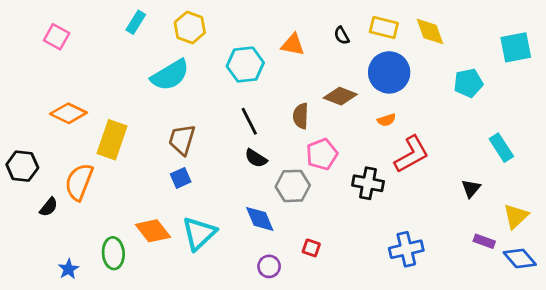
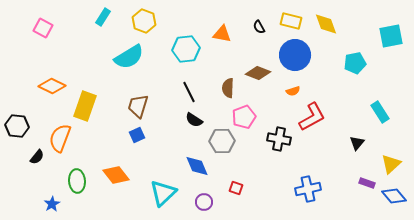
cyan triangle: (199, 233) -> (163, 193), moved
green ellipse: (113, 253) -> (77, 181), moved

